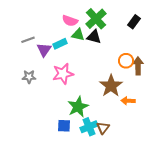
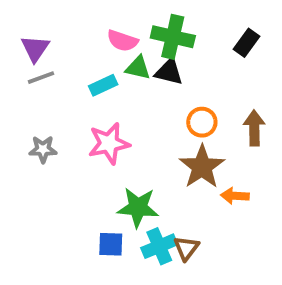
green cross: (96, 19) -> (173, 37), turned -35
purple triangle: (44, 50) -> (35, 48), moved
orange circle: (126, 61) -> (202, 122), moved
green star: (78, 107) -> (138, 207), turned 30

